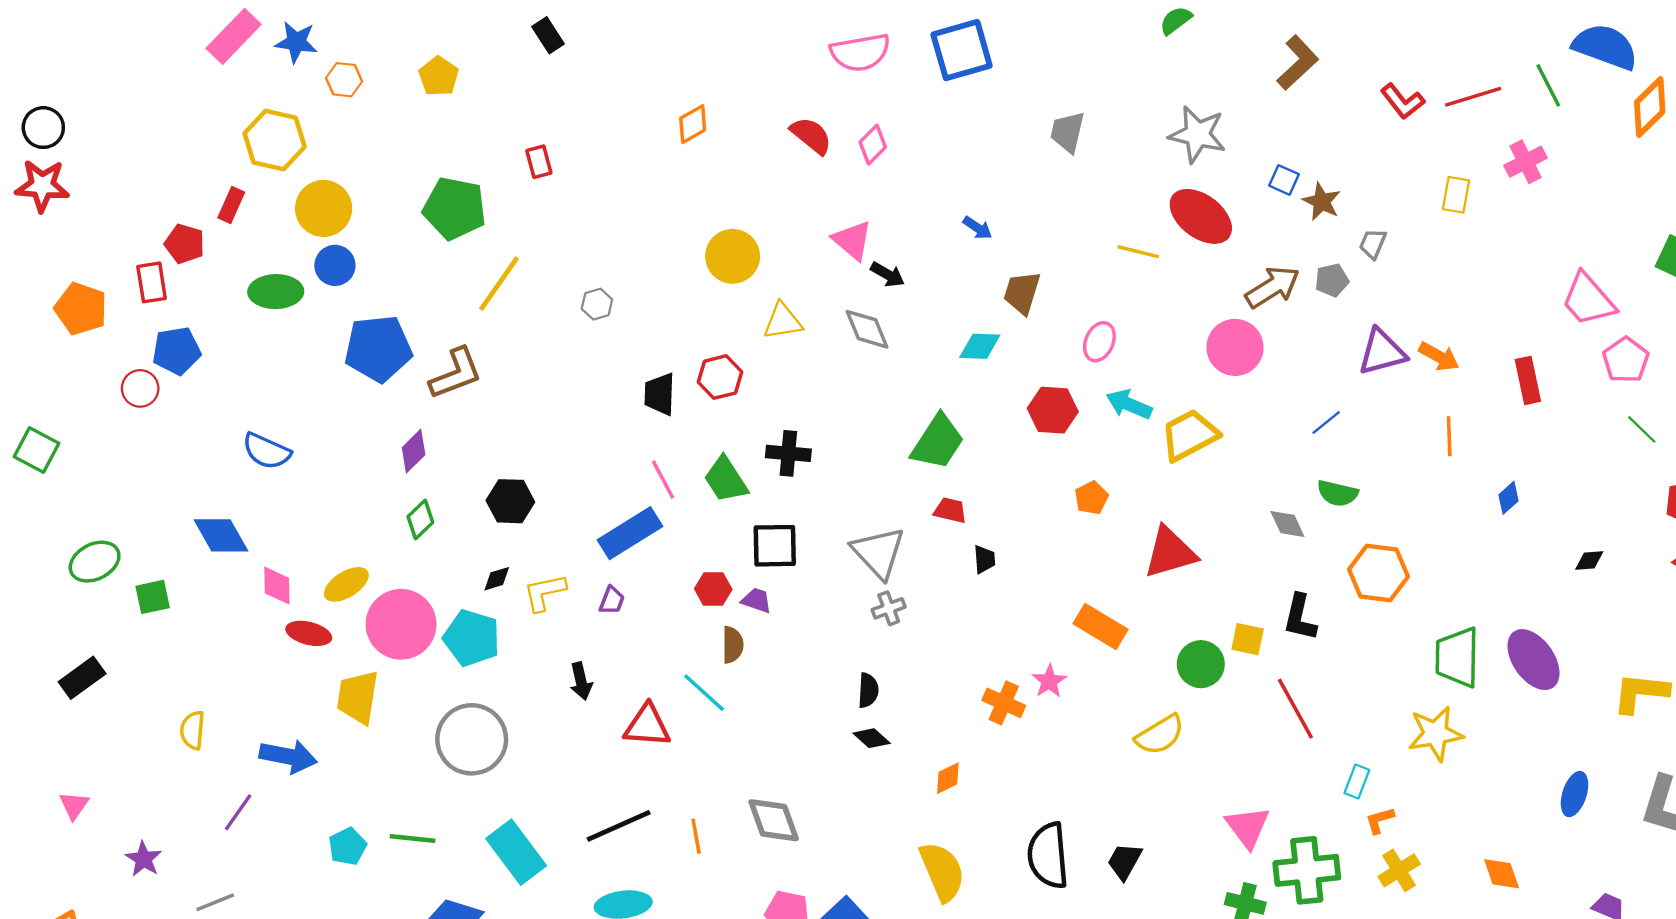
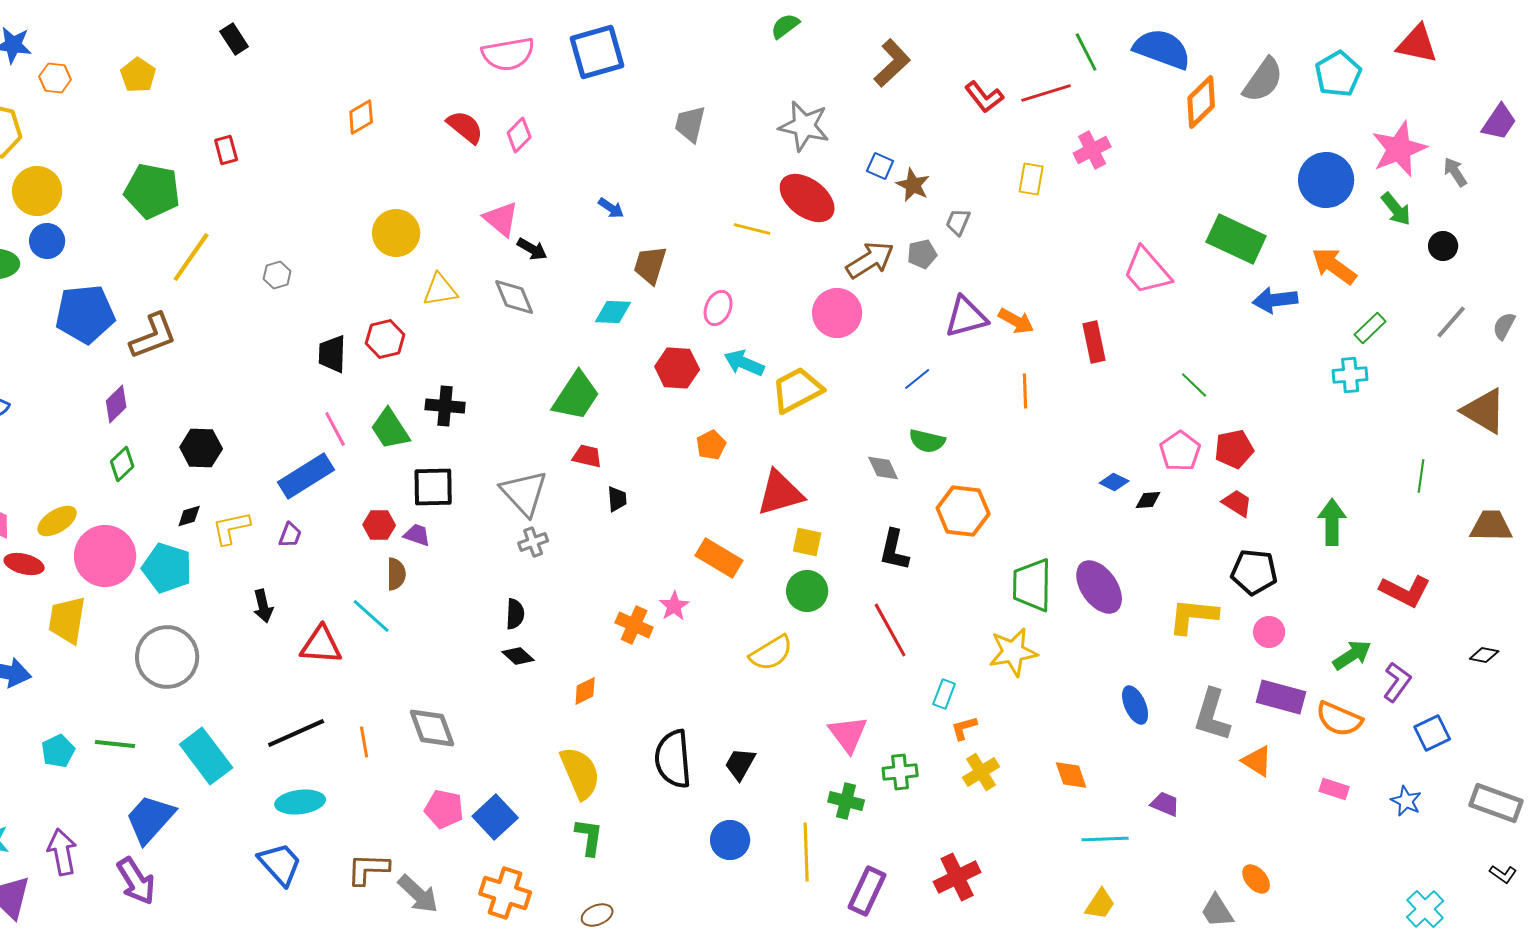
green line: (1548, 85) -> (1086, 52), moved
pink pentagon: (1626, 360) -> (1180, 451), moved
blue diamond: (1508, 498) -> (1114, 482), moved, turned 68
yellow square: (1248, 639) -> (807, 542), moved
blue ellipse: (1575, 794) -> (1135, 705), turned -42
green cross: (1307, 870) -> (900, 772), size x0.6

